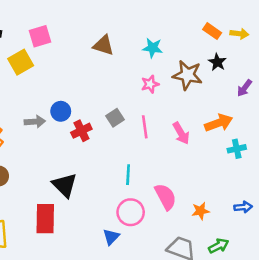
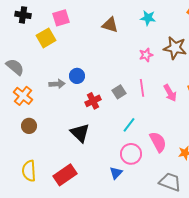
cyan star: (153, 48) -> (148, 18), moved
gray square: (115, 118) -> (119, 92), moved
red cross: (81, 131) -> (93, 101), moved
cyan line: (128, 175) -> (129, 125), turned 35
red rectangle: (45, 219) -> (65, 175), moved, turned 55

